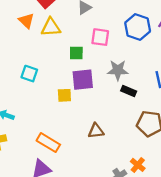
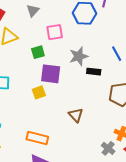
purple square: (83, 80) -> (51, 74), turned 30
brown triangle: (96, 131) -> (76, 115), turned -49

